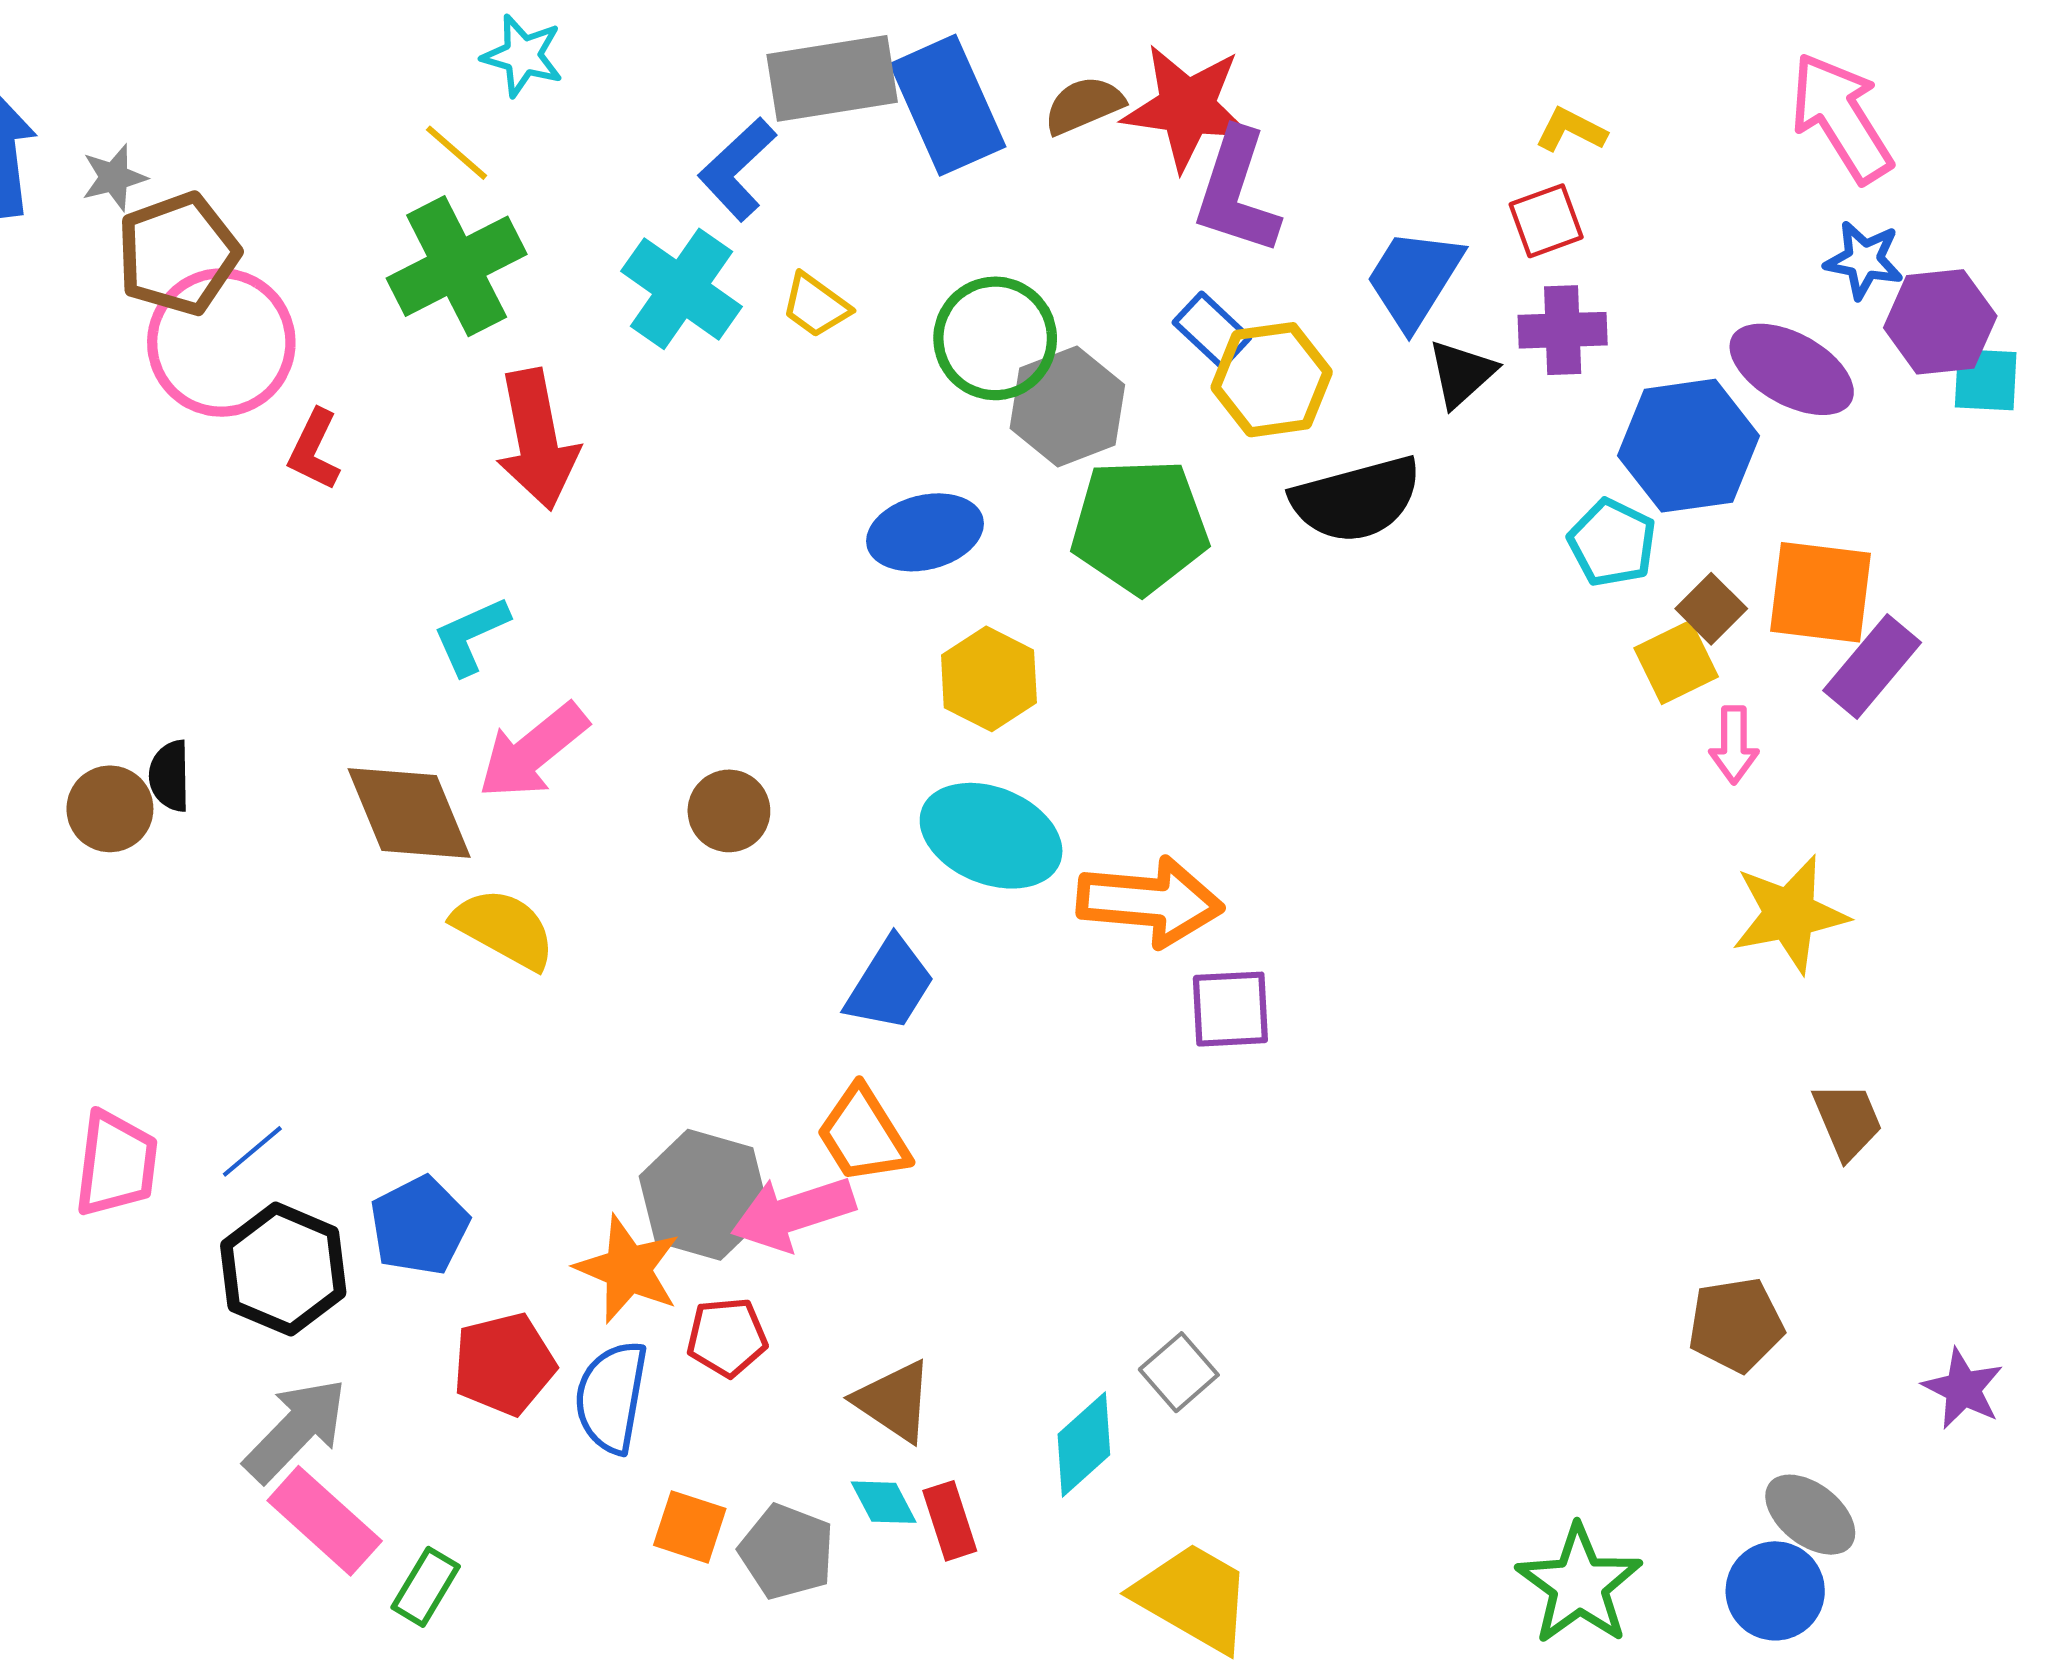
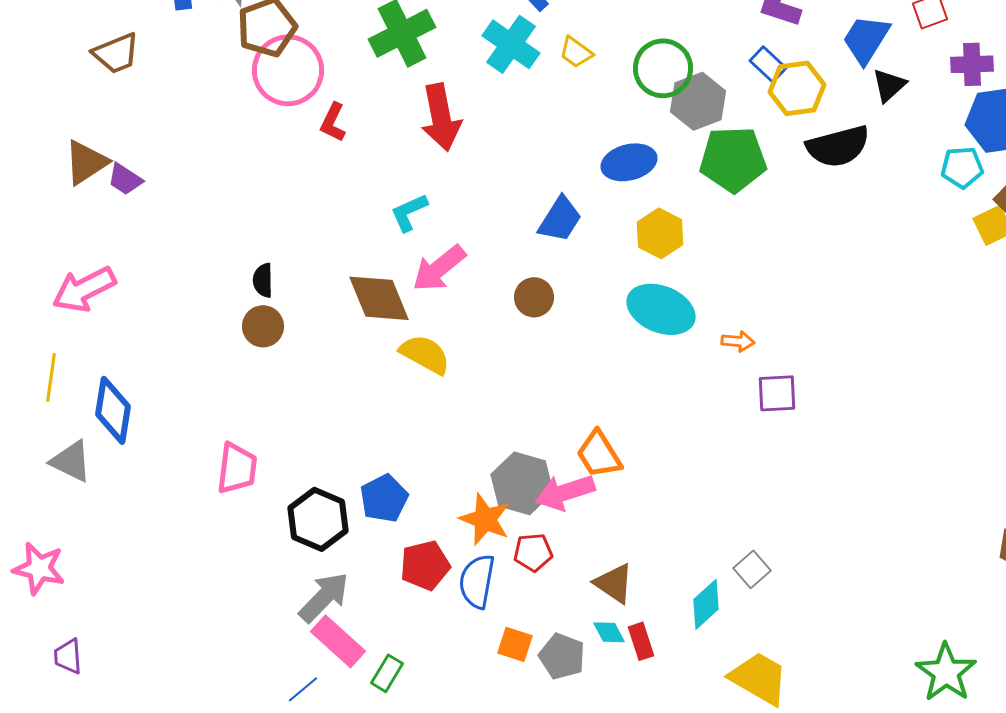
purple cross: (1563, 330) -> (972, 64), moved
cyan pentagon: (1612, 543) -> (962, 167), turned -30
brown circle: (110, 809) -> (263, 326), moved
orange arrow: (1150, 902) -> (738, 341), size x0.5
blue trapezoid: (890, 984) -> (560, 219), moved
blue line: (252, 1151) -> (303, 689), moved

